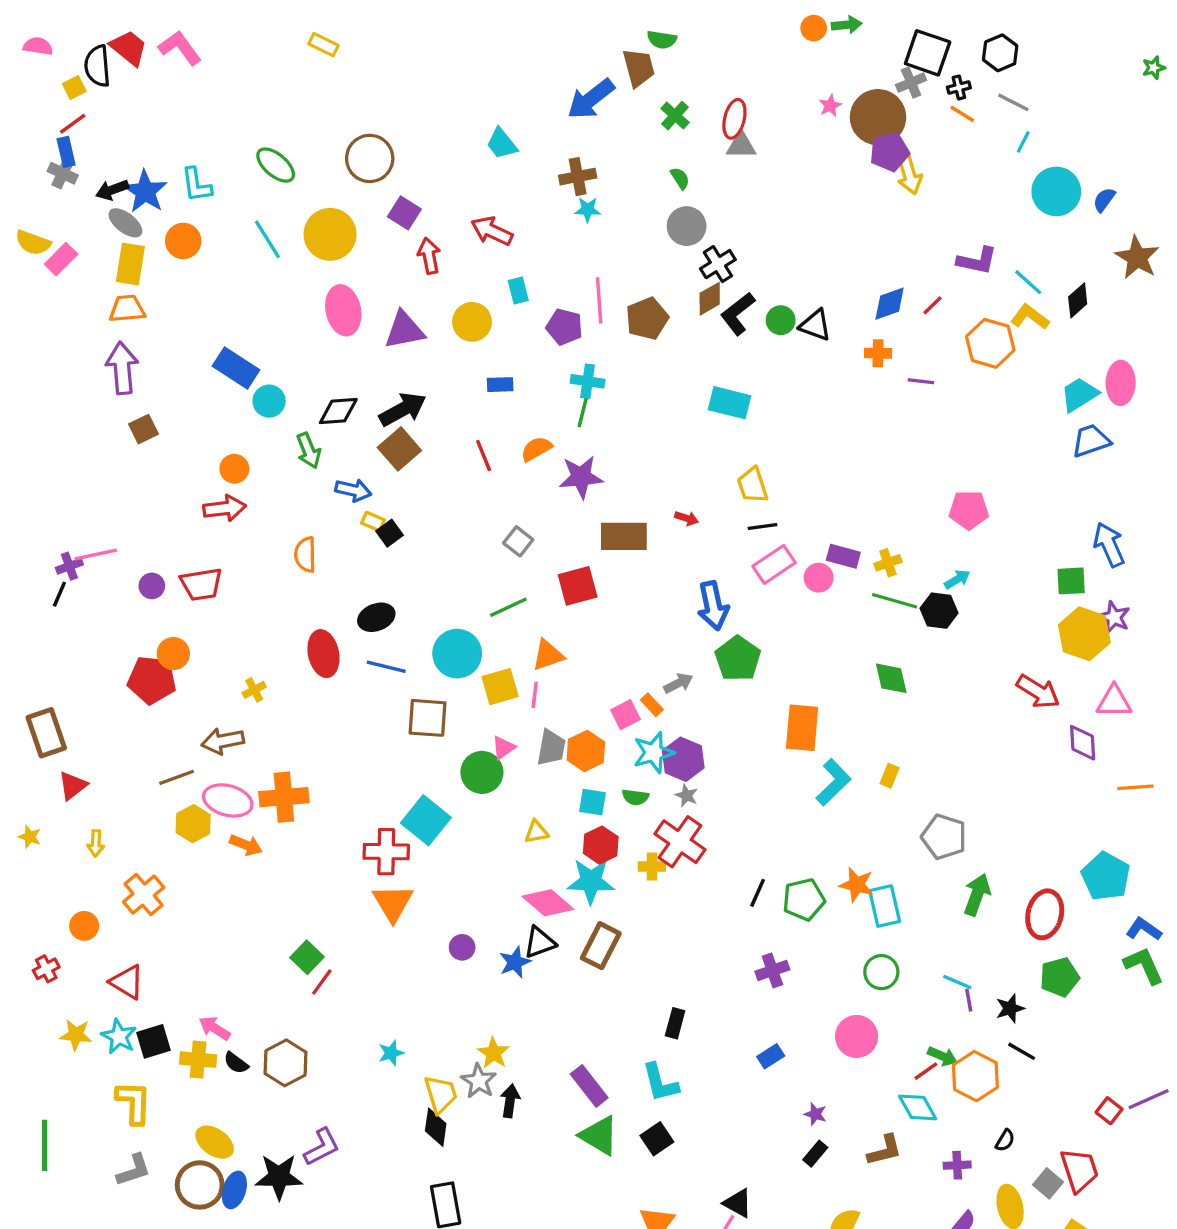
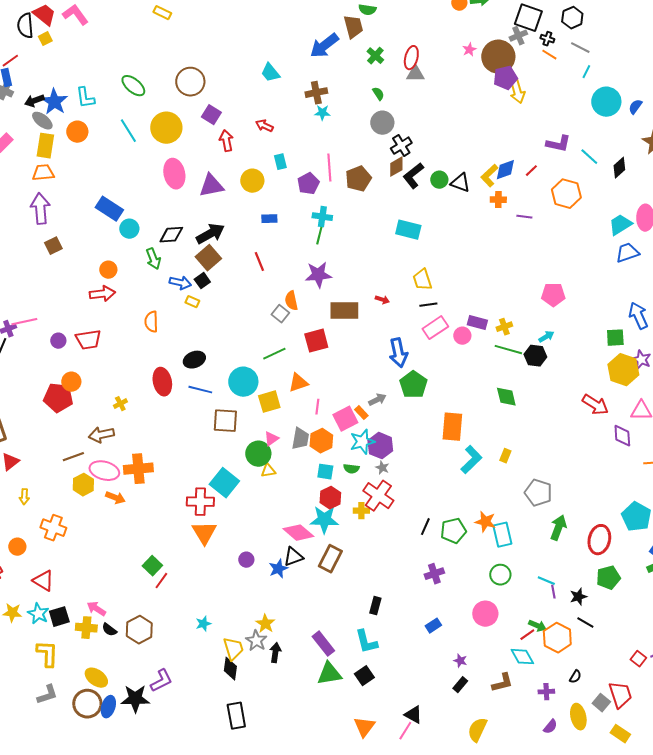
yellow square: (74, 87) -> (45, 39), moved
black cross: (959, 87) -> (547, 39), turned 32
red arrow: (492, 231) -> (264, 126), size x0.7
yellow L-shape: (1030, 317) -> (489, 176), moved, turned -80
purple pentagon: (564, 327) -> (308, 184), turned 30
orange semicircle: (536, 449) -> (291, 301), moved, turned -72
black square: (389, 533) -> (202, 281), moved
pink line: (535, 695) -> (317, 407), moved
pink square: (626, 715) -> (345, 419), size x1.4
yellow triangle: (536, 832) -> (268, 471), moved
orange cross: (144, 895) -> (53, 528), turned -30
green triangle: (599, 1135) -> (329, 674), turned -40

